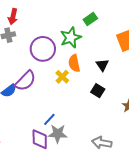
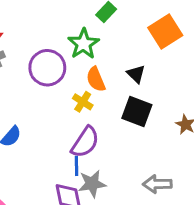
purple semicircle: (25, 81) -> (85, 142), moved
black square: (98, 91) -> (137, 111), size x1.5
blue line: (49, 119) -> (77, 166), turned -32

